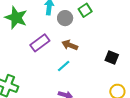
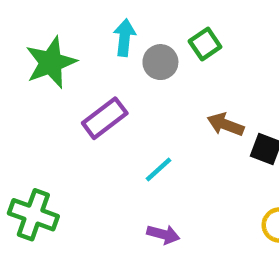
green star: (16, 18) -> (51, 62), turned 30
brown arrow: (70, 45) -> (226, 125), moved

